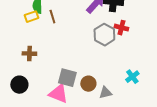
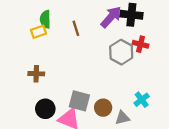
brown line: (52, 17) -> (76, 28), moved
cyan cross: (132, 77) -> (142, 100), moved
black circle: (19, 85) -> (45, 109), moved

